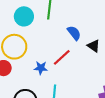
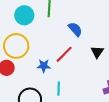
black triangle: (94, 46) -> (97, 52), moved, turned 32

